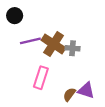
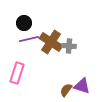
black circle: (15, 16) -> (24, 23), moved
pink rectangle: (41, 78) -> (17, 73), moved

